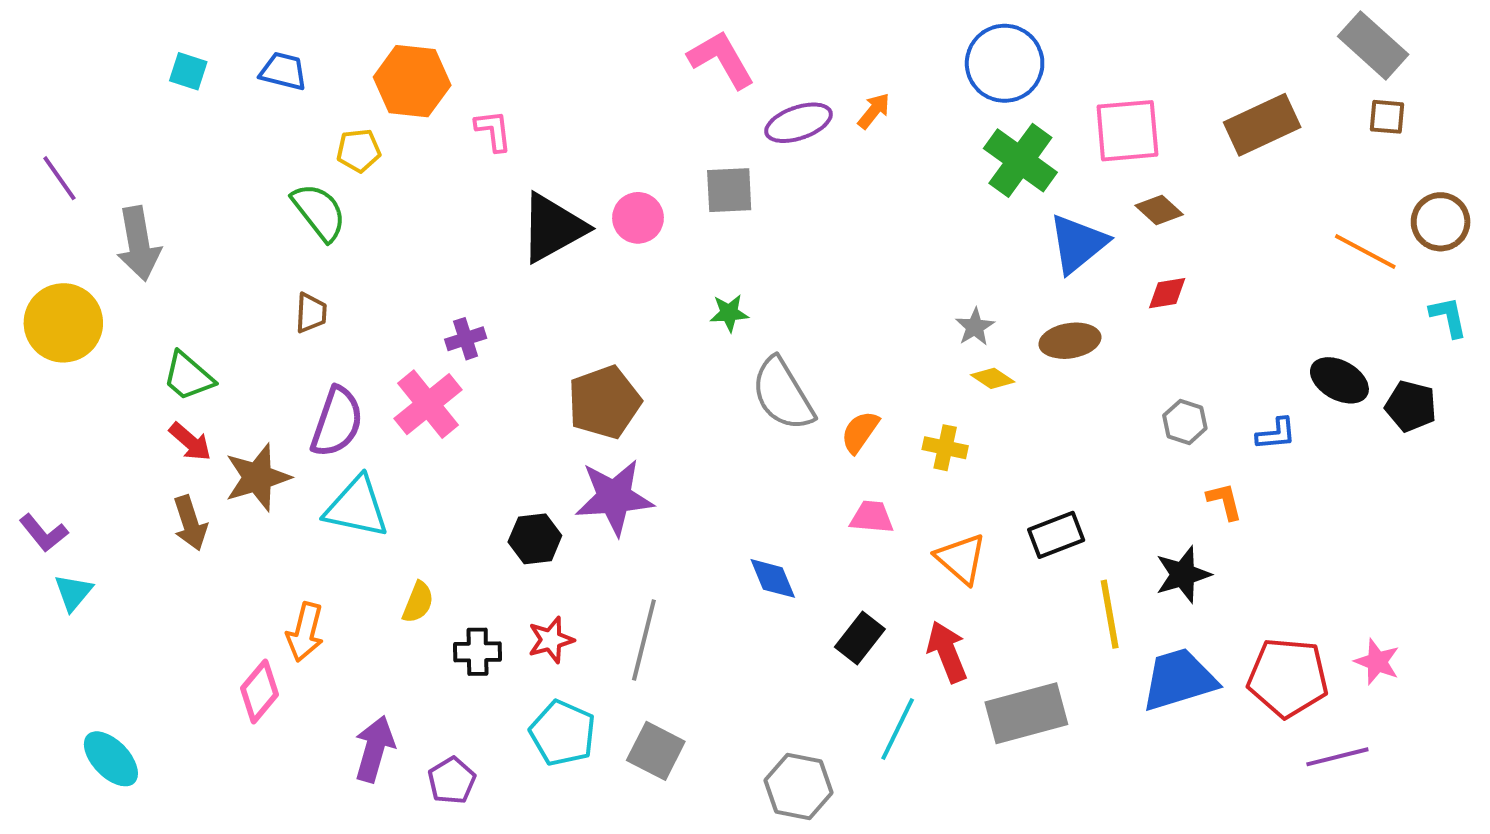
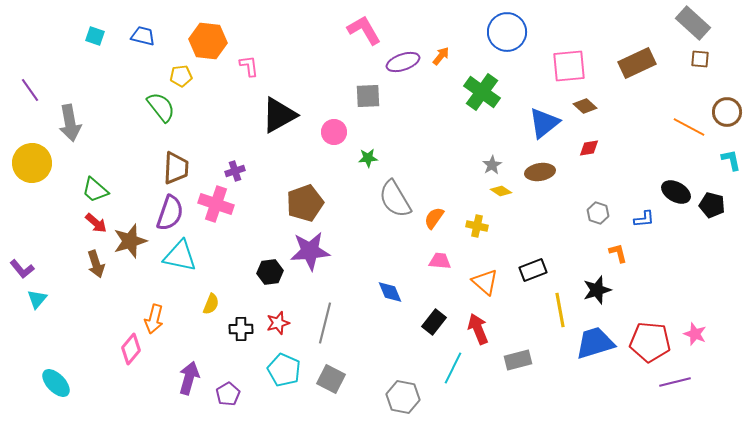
green cross: (1020, 160) -> (482, 92), moved
pink circle: (638, 218) -> (334, 132), moved
brown trapezoid: (311, 313) -> (176, 168), moved, size x1.6
pink cross: (428, 404) -> (216, 204), turned -32
gray rectangle: (1026, 713) -> (518, 360), size x0.7

